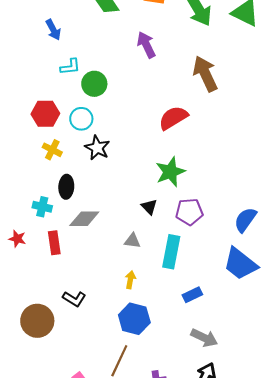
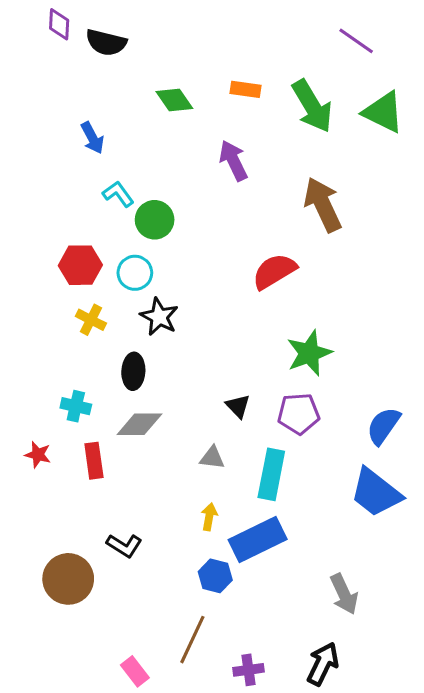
cyan L-shape: (70, 67) -> (118, 194), turned -120
green star: (170, 172) -> (309, 353), moved
black ellipse: (66, 187) -> (133, 371), moved
blue rectangle: (192, 295) -> (258, 540), moved, size x1.8
blue hexagon: (134, 319) -> (215, 576), size x0.7
gray arrow: (204, 338) -> (344, 594), moved, turned 40

